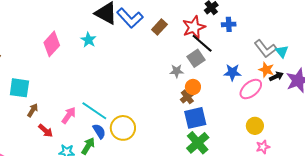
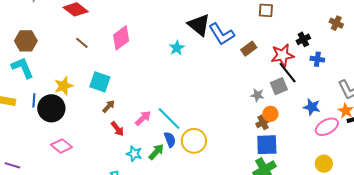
pink diamond: (52, 44) -> (121, 38), moved

